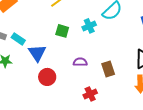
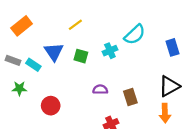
blue triangle: (37, 53) -> (54, 52), moved
red circle: (47, 77) -> (51, 106), moved

